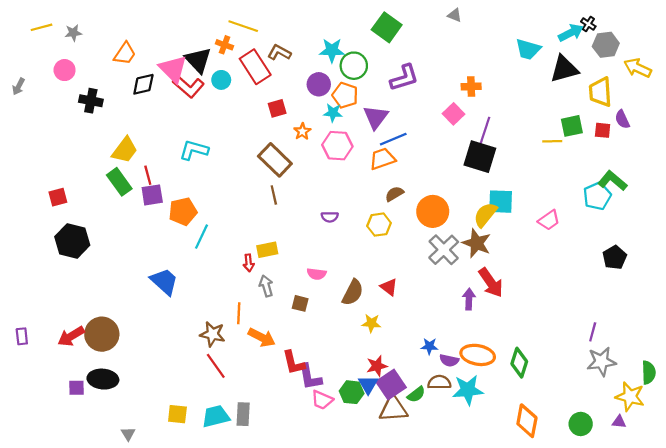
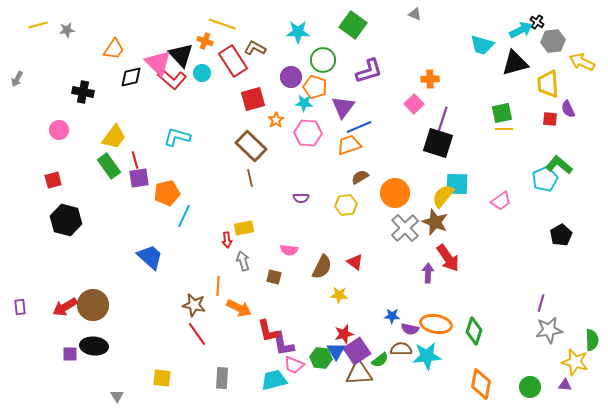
cyan star: (332, 50) -> (298, 32), moved
pink circle: (65, 70) -> (59, 130), moved
red square: (277, 108) -> (253, 99), size x1.4
green square: (572, 126) -> (502, 113), moved
cyan trapezoid: (216, 416) -> (274, 380), moved

